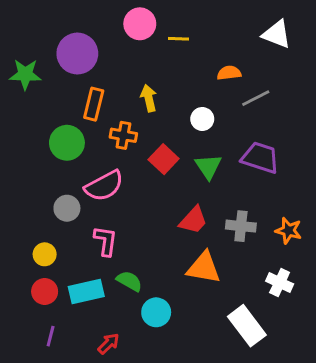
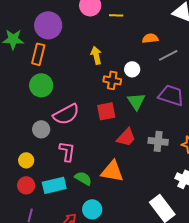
orange rectangle: (94, 104) -> (38, 54), moved
orange cross: (123, 135) -> (112, 80), moved
red square: (164, 159) -> (106, 111), moved, turned 36
orange triangle: (204, 268) -> (112, 171), moved
cyan circle: (156, 312) -> (92, 209), moved

